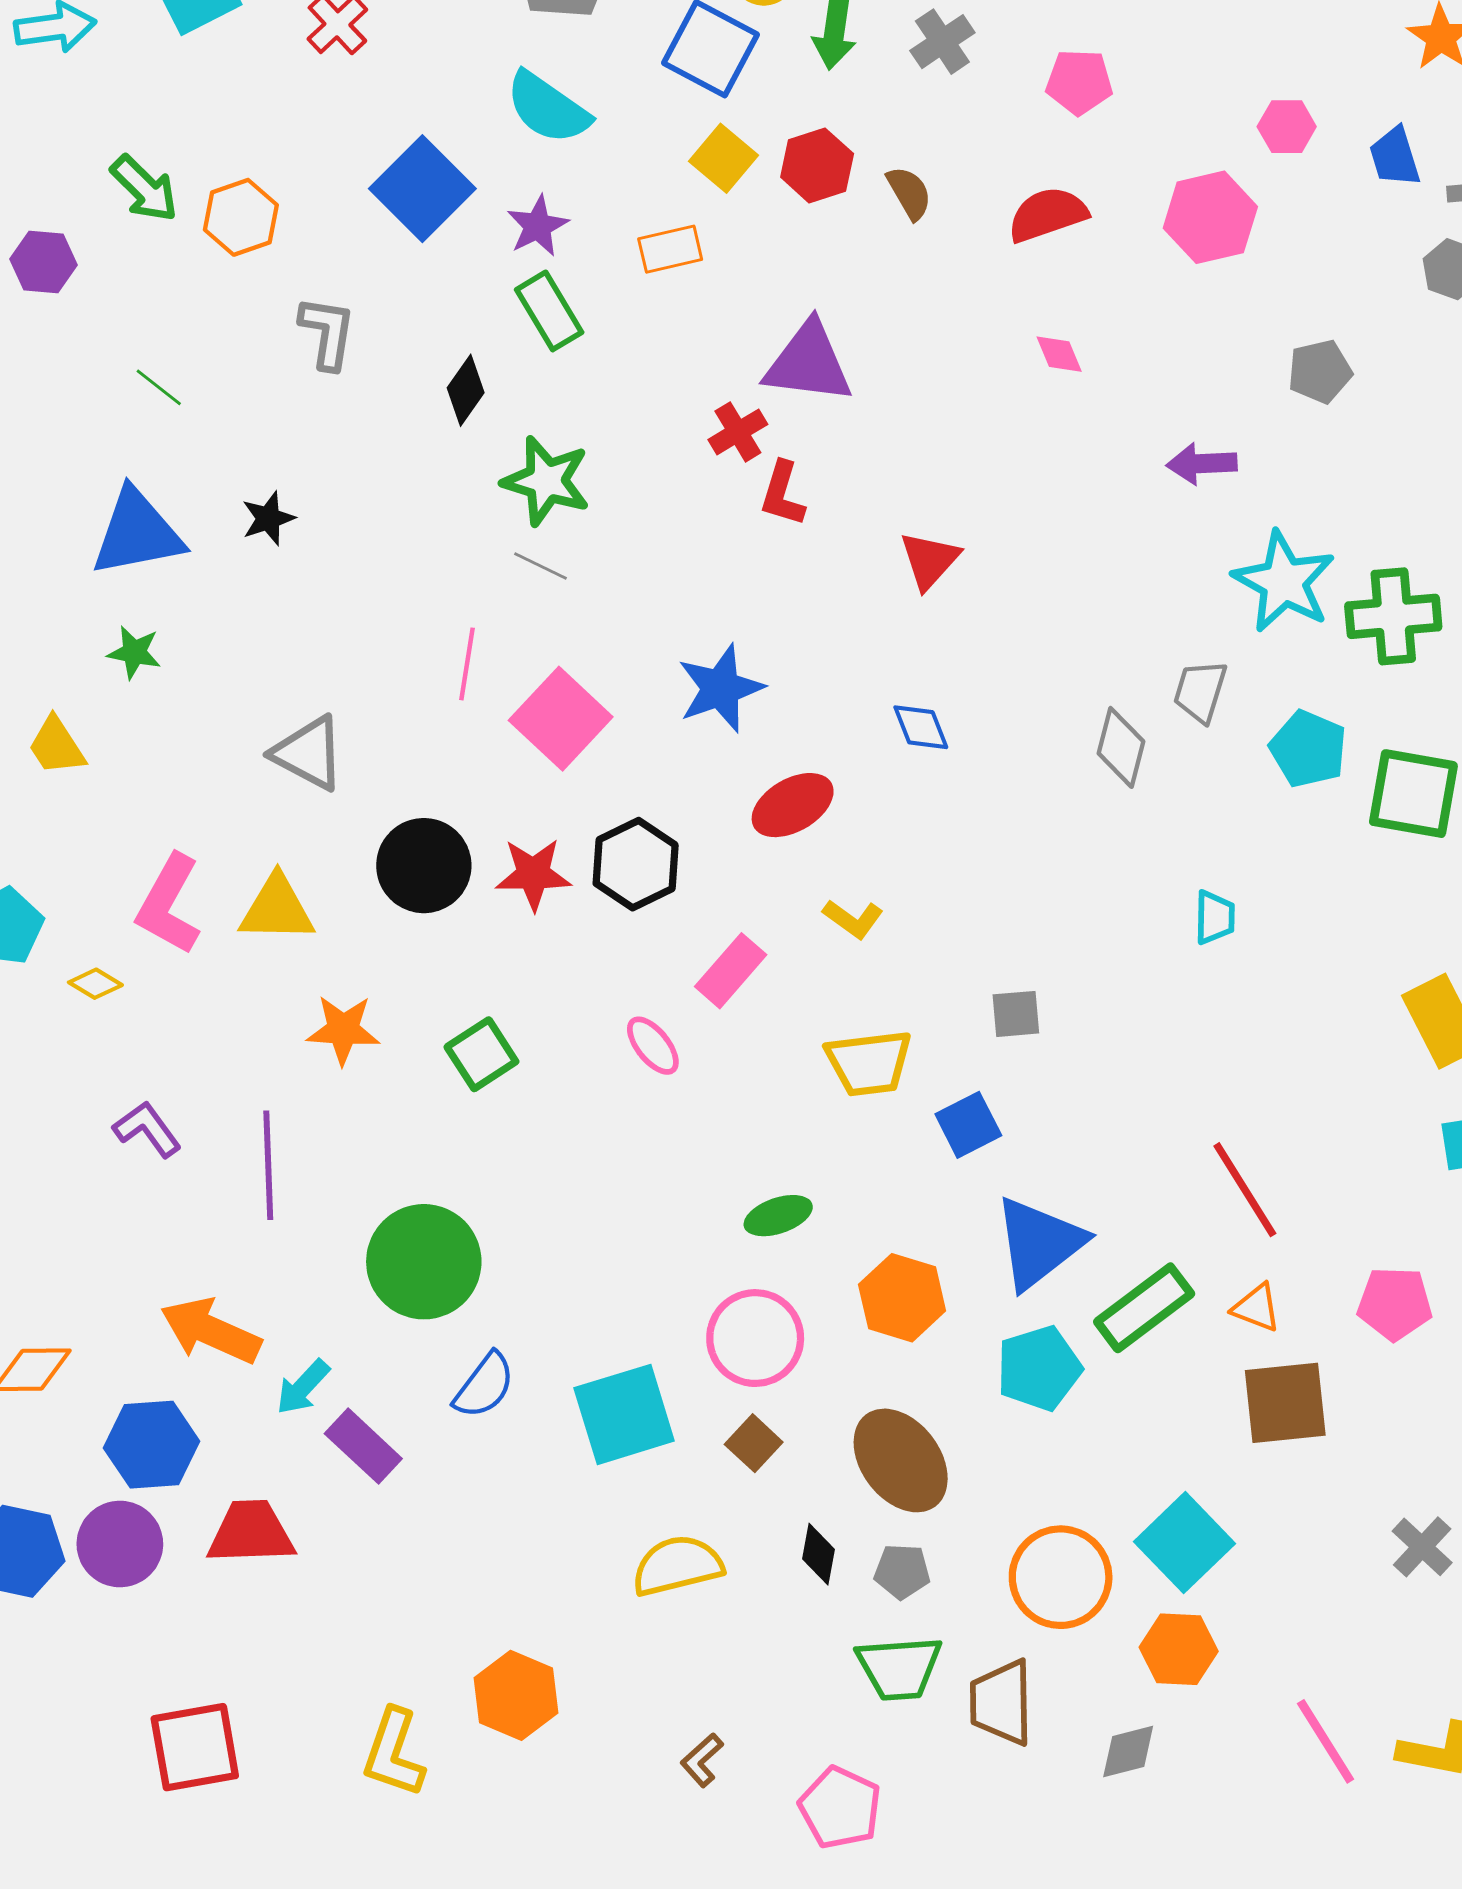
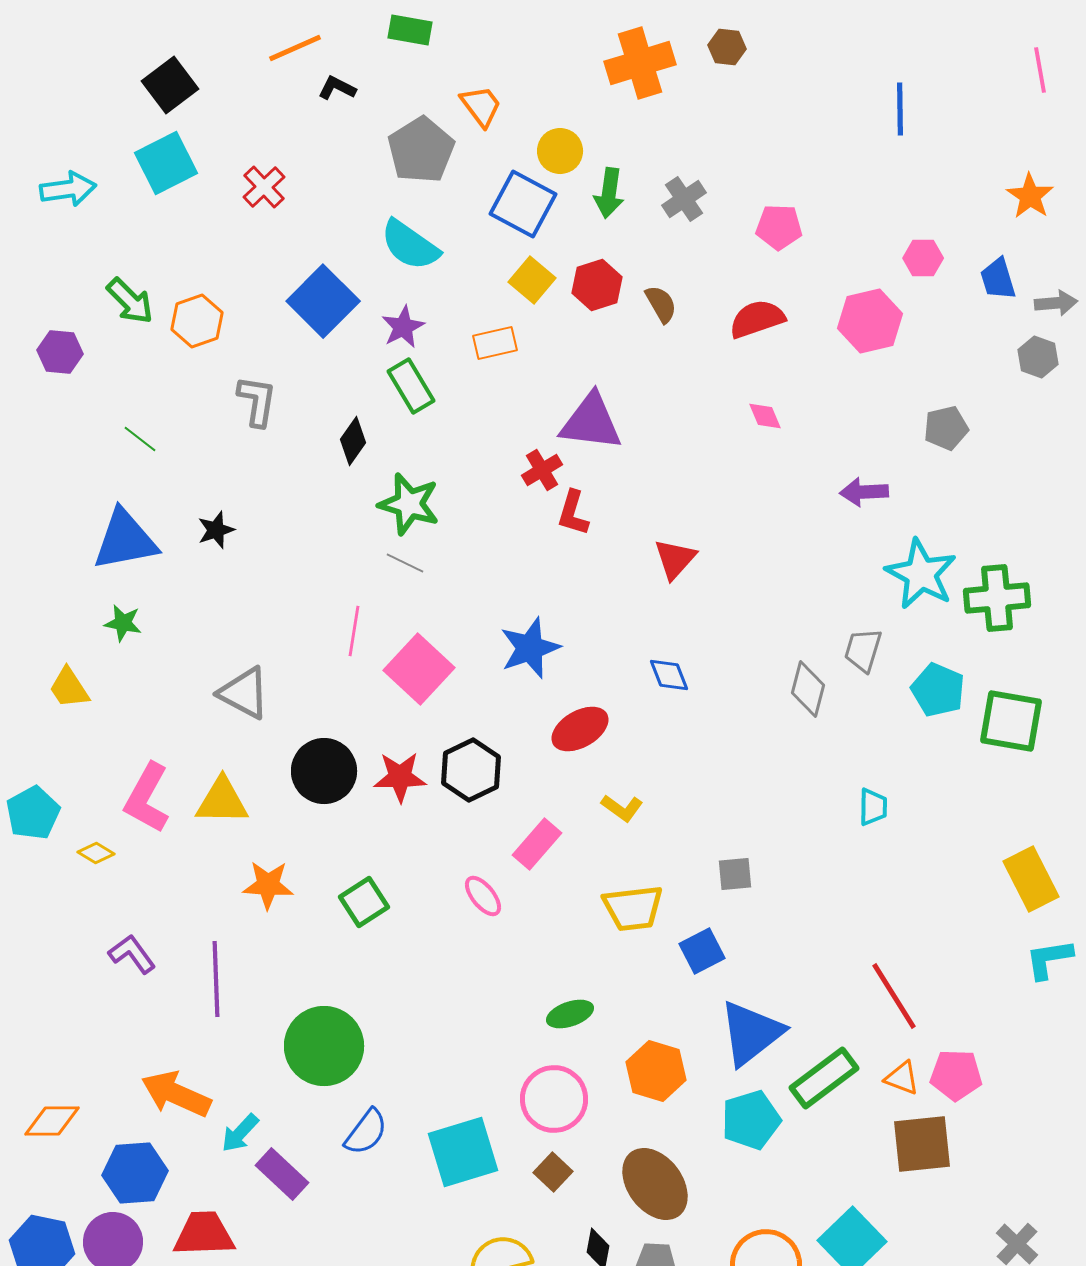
pink pentagon: (1395, 1303) -> (956, 1075), moved

